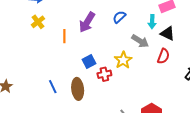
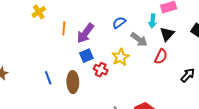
blue semicircle: (119, 17) -> (119, 23), moved
purple arrow: (87, 22) -> (85, 33), moved
black triangle: (168, 33) -> (167, 34), turned 42
red cross: (104, 74) -> (101, 70), turned 32

